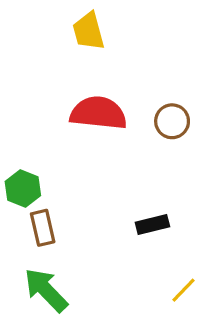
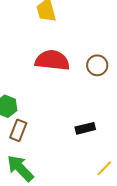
brown rectangle: (43, 228) -> (18, 130), turned 35

